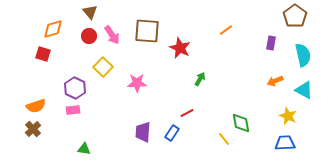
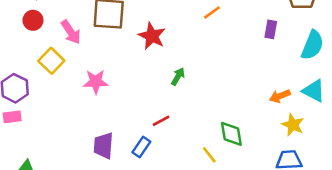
pink arrow: (112, 35) -> (71, 32), moved
cyan semicircle: (303, 55) -> (312, 45), turned 35
orange arrow: (275, 81) -> (280, 96), moved

